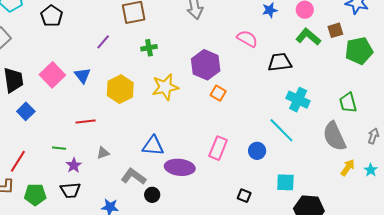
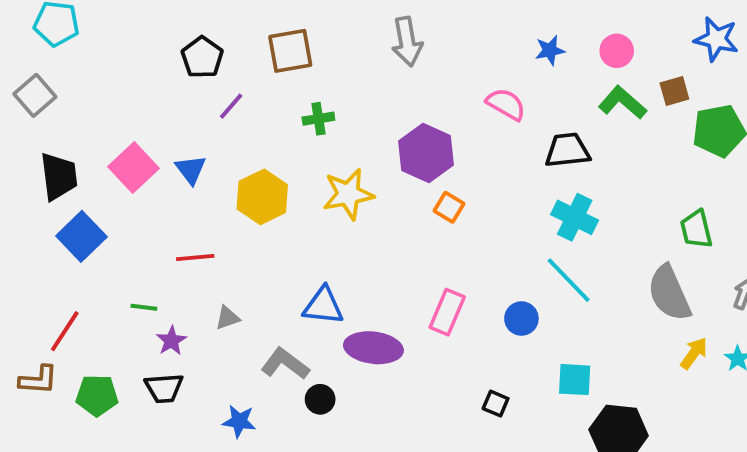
black pentagon: (52, 16) -> (202, 57), moved
cyan cross: (298, 100) -> (575, 217), moved
blue square: (26, 111) -> (81, 236), size x1.4

